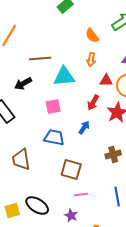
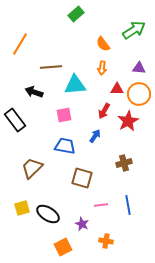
black arrow: (23, 83) -> (34, 92), turned 48
brown trapezoid: (21, 159) -> (32, 168), turned 55
pink line: (81, 194) -> (101, 205), moved
yellow square: (12, 210) -> (22, 208), moved

